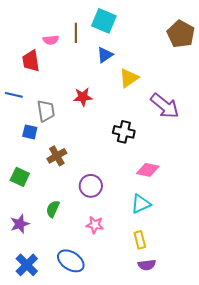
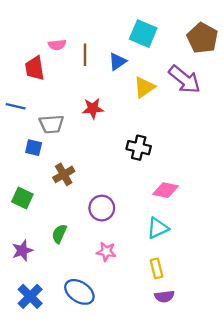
cyan square: (104, 21) -> (143, 34), moved
brown line: (76, 33) -> (85, 55), moved
purple arrow: (165, 106) -> (185, 79), moved
gray trapezoid: (46, 111) -> (51, 124), turned 95

